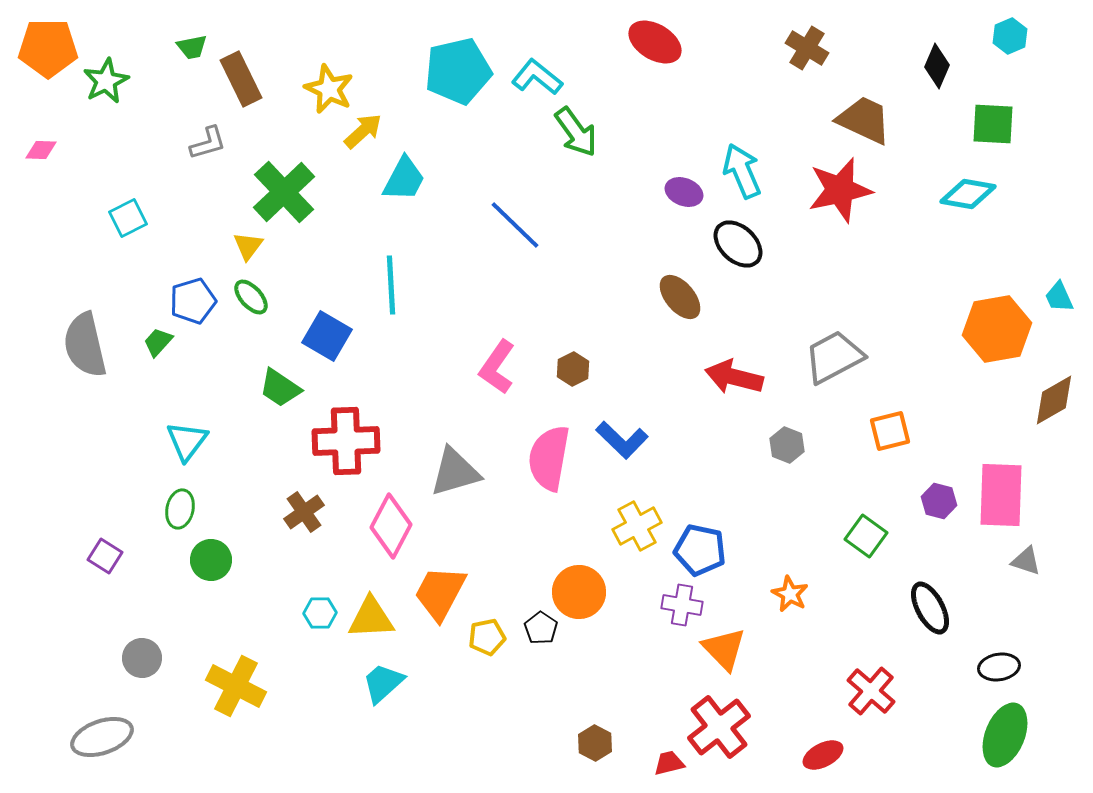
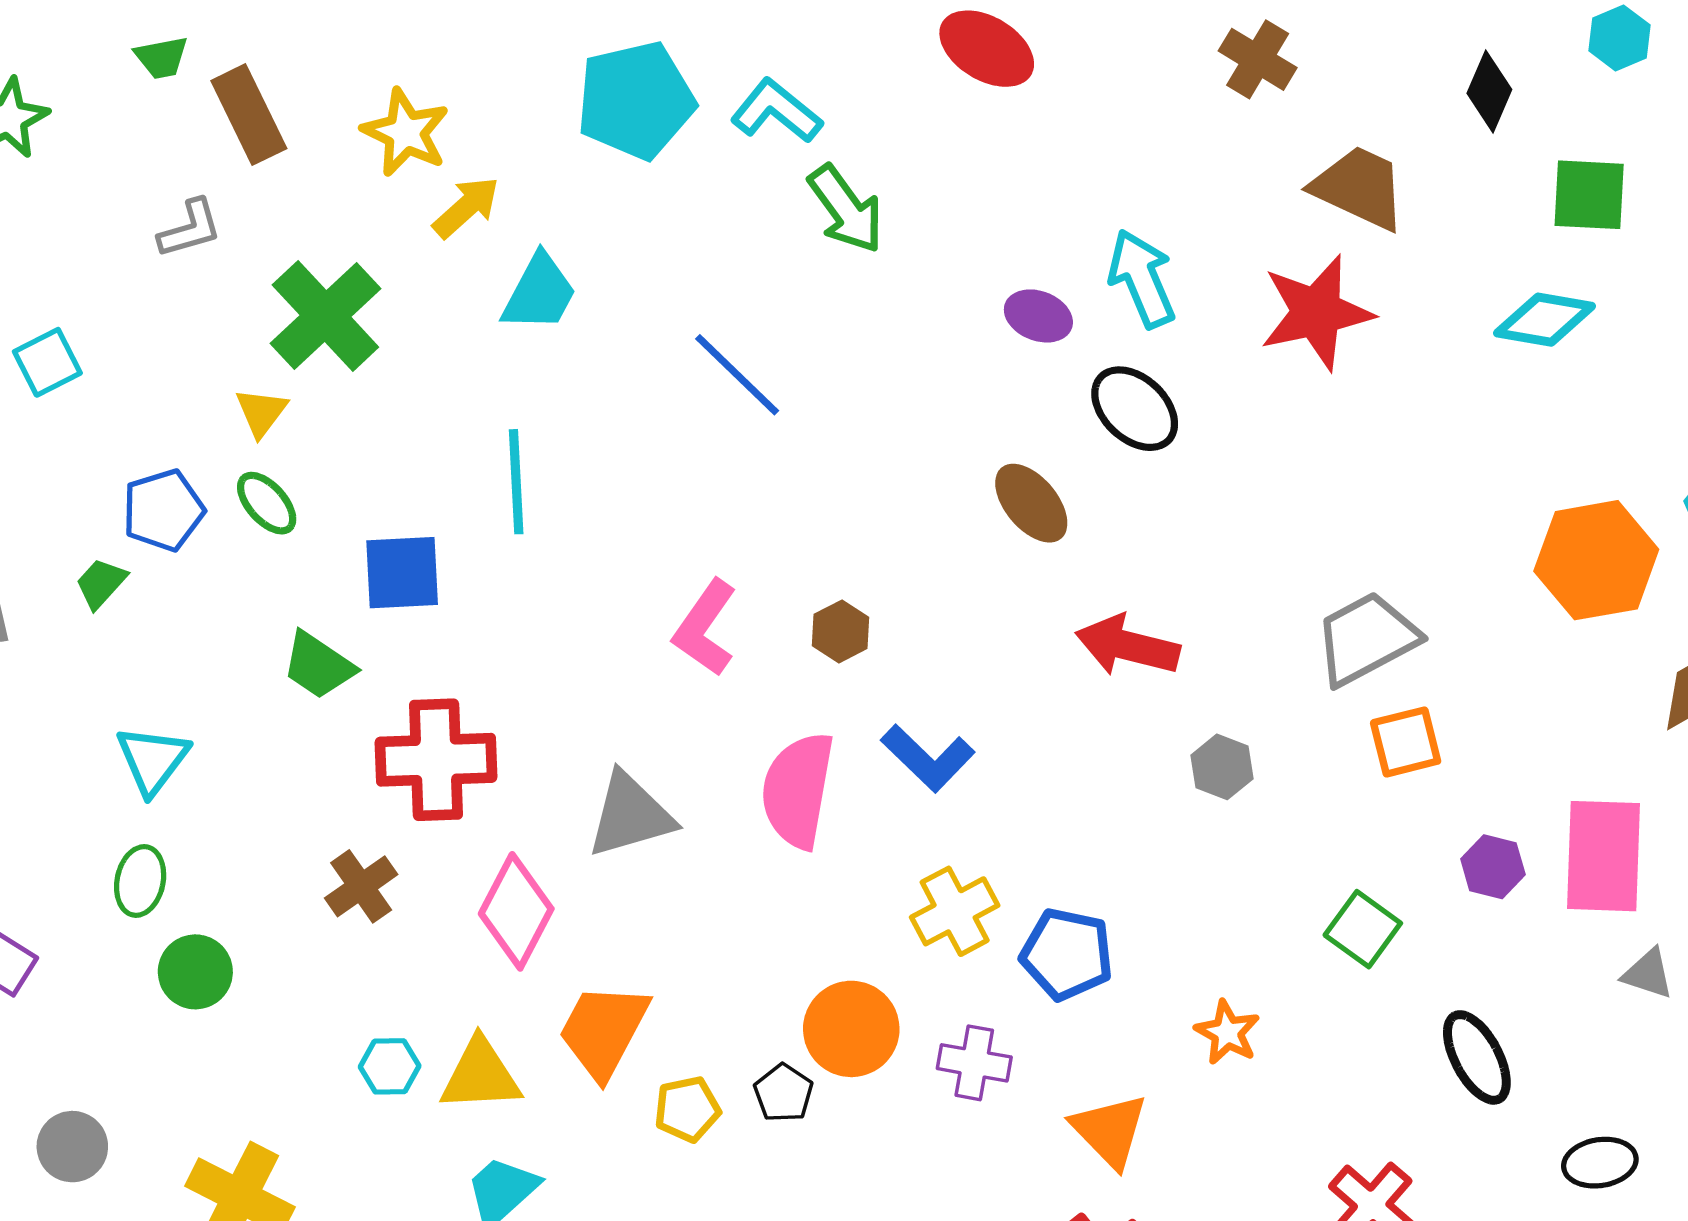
blue square: (327, 336) -> (402, 573), turned -33
gray trapezoid: (834, 357) -> (1366, 639), moved
purple cross: (682, 605) -> (974, 1063), moved

